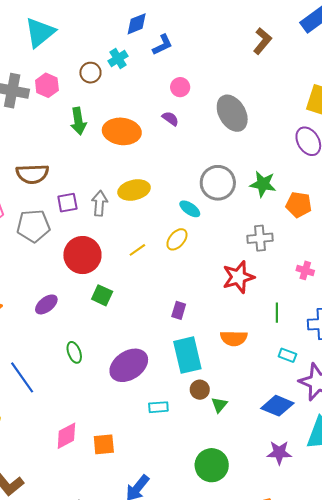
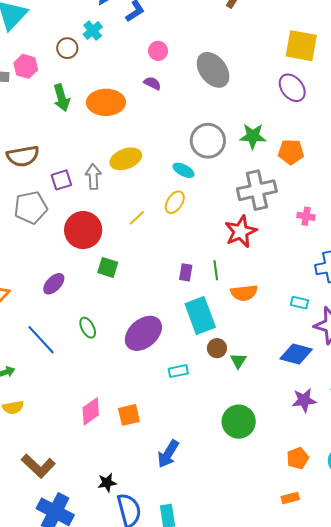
gray cross: (260, 238) -> (257, 190), size x1.5
green line: (277, 313) -> (216, 270), moved
blue line: (22, 377) -> (41, 340), moved

